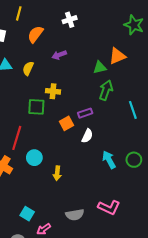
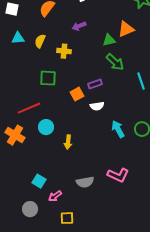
purple arrow: (59, 55) -> (79, 26), moved
green arrow: (106, 90) -> (115, 62), turned 114
yellow cross: (53, 91) -> (64, 51), moved
white semicircle: (87, 136) -> (97, 106), turned 56
red line: (17, 138) -> (29, 108), turned 50

